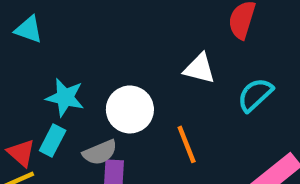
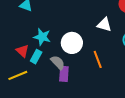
gray semicircle: (100, 152) -> (58, 62), turned -112
red triangle: (21, 153) -> (22, 51), moved

